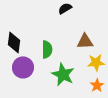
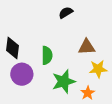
green star: (63, 74) -> (64, 81), turned 30
orange star: (97, 85) -> (88, 93), moved

